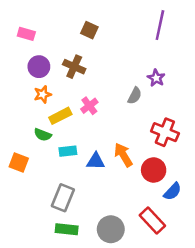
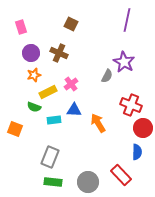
pink rectangle: (26, 34) -> (21, 27), turned 56
purple star: (156, 78) -> (124, 62), size x1.5
blue triangle: (96, 161) -> (74, 110), moved
red circle: (154, 170) -> (143, 128), moved
blue semicircle: (172, 191) -> (137, 152), turned -42

